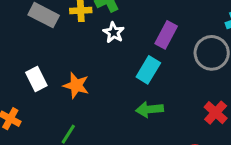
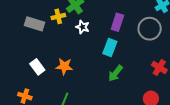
green arrow: (150, 109) -> (115, 73), turned -36

